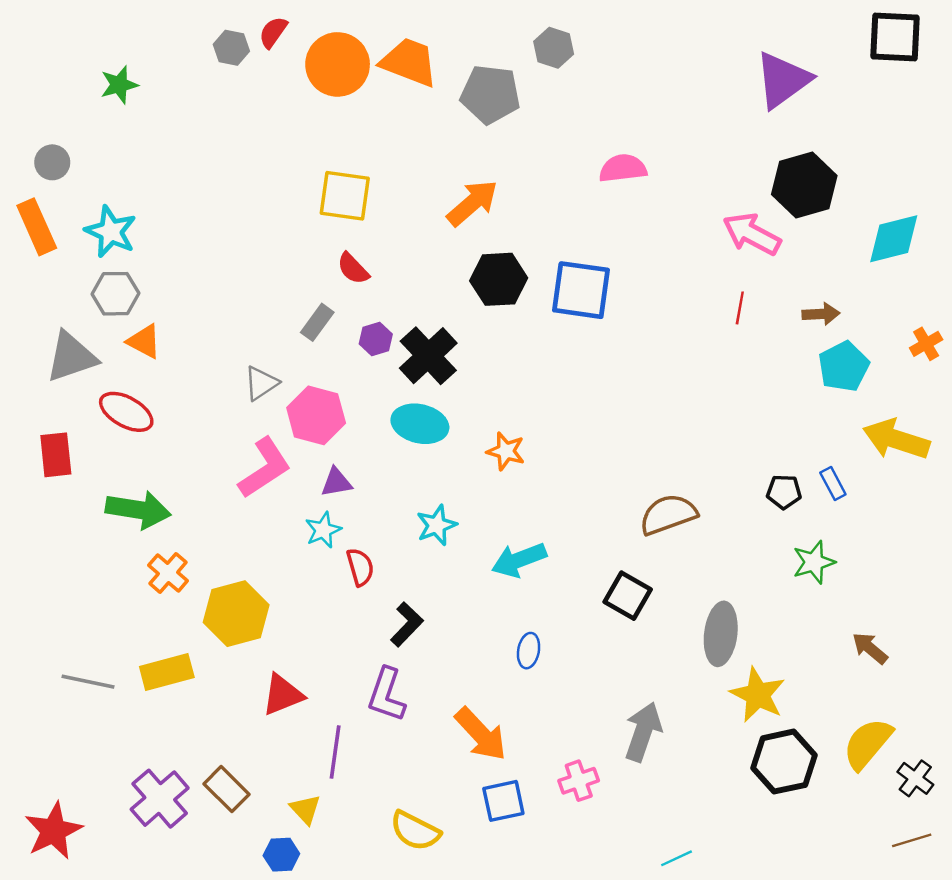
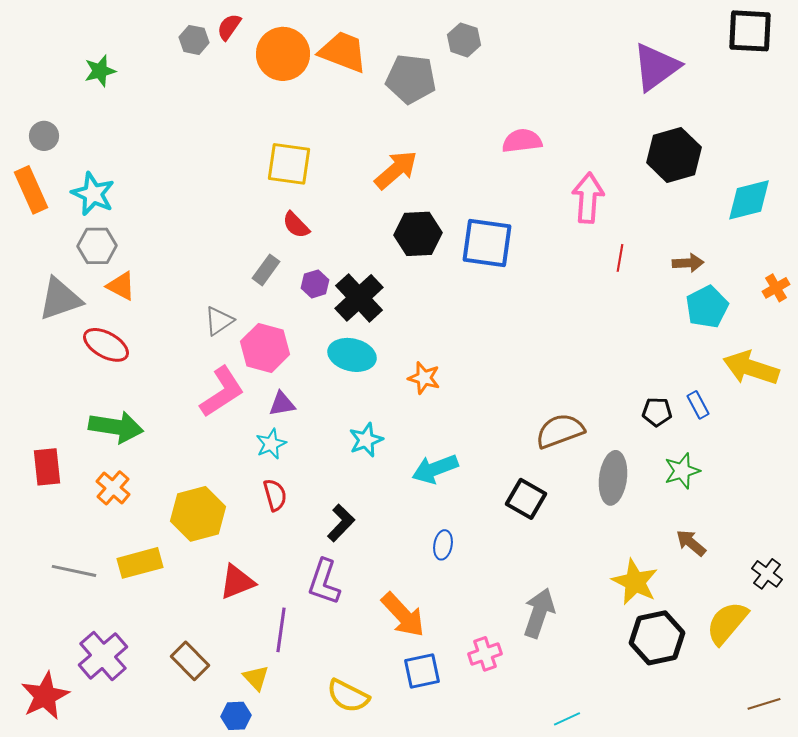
pink arrow: (752, 234) -> (588, 198), moved, turned 66
red rectangle: (56, 455) -> (47, 467), moved
red semicircle: (360, 567) -> (275, 495), moved
orange cross: (168, 573) -> (113, 488), moved
gray ellipse: (721, 634) -> (613, 478), moved
brown arrow: (870, 648) -> (691, 543), moved
black cross: (915, 778) -> (767, 574), moved
purple cross: (160, 799) -> (103, 656), moved

